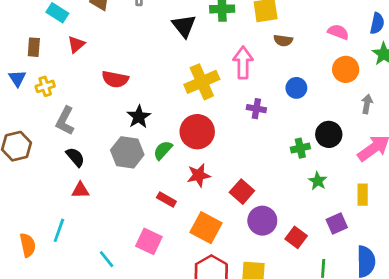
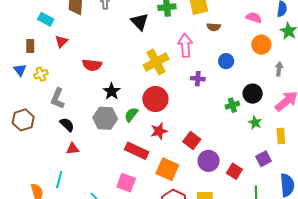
green star: (318, 181) -> (255, 123), moved
red rectangle: (166, 200) -> (137, 151), size x1.6

